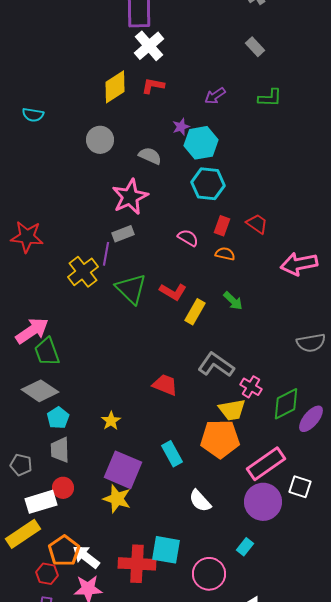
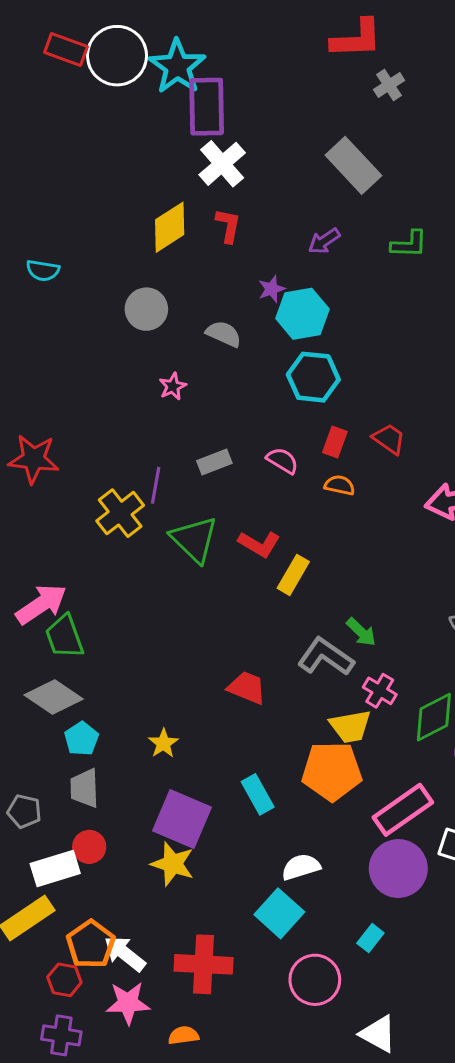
gray rectangle: (255, 47) -> (353, 165), moved, size x1.8
red L-shape: (153, 86) -> (228, 226), turned 90
pink star: (130, 197) -> (173, 386), moved, size x0.5
gray rectangle: (123, 234) -> (214, 462), moved
green arrow: (233, 301) -> (361, 632), moved
white semicircle: (200, 501) -> (301, 867), turned 115
cyan square: (166, 550) -> (279, 913), moved, turned 32

